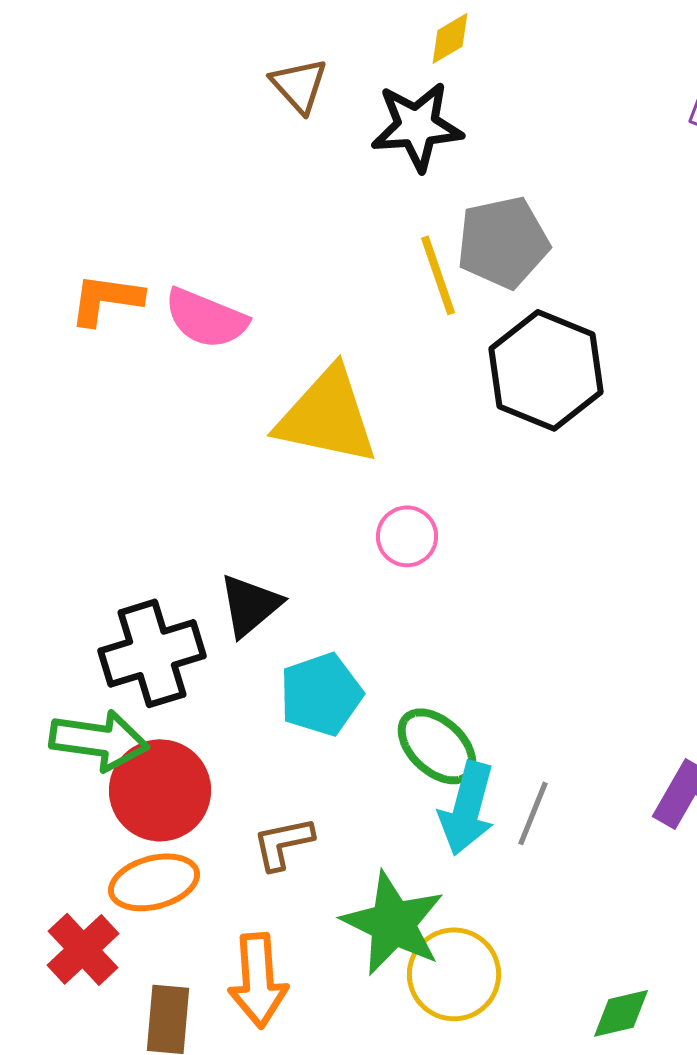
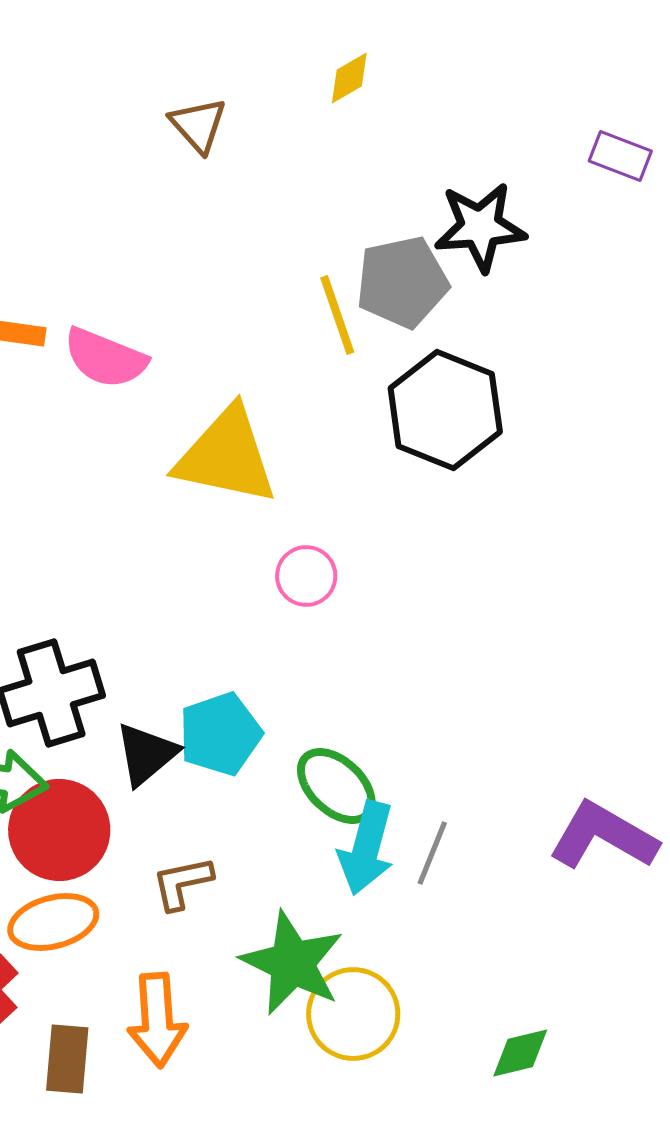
black star: (417, 126) -> (480, 227), moved
black triangle: (250, 605) -> (146, 754), moved

